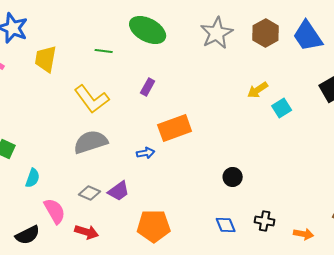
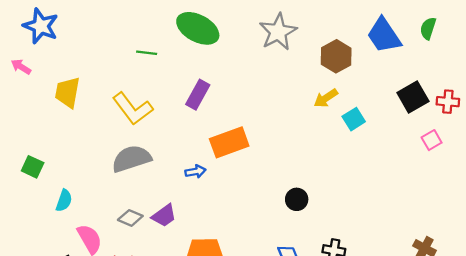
brown hexagon: (266, 33) -> (336, 56), moved
yellow trapezoid: (46, 59) -> (67, 92), moved
purple rectangle: (148, 87) -> (198, 95), size x1.4

